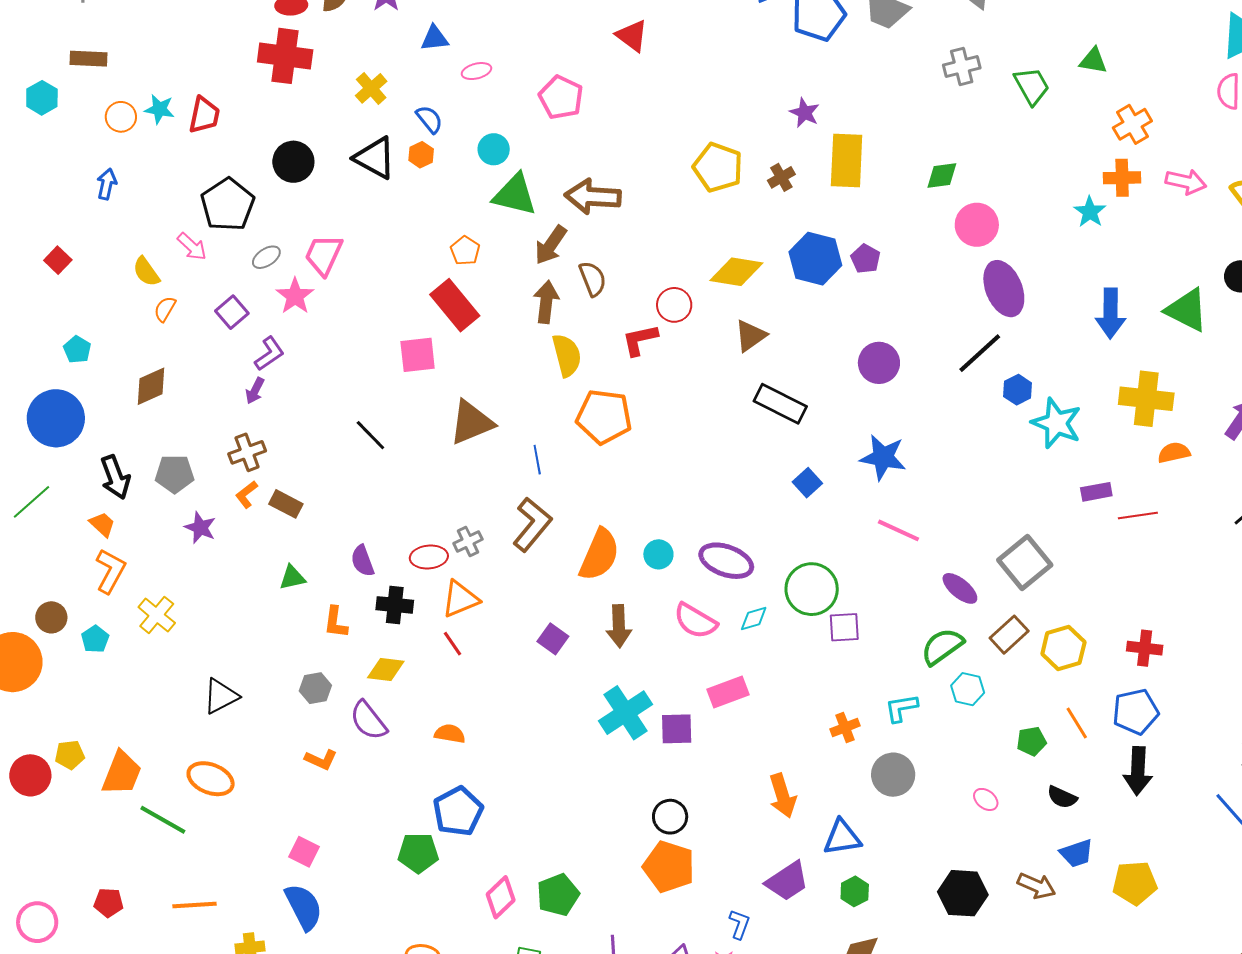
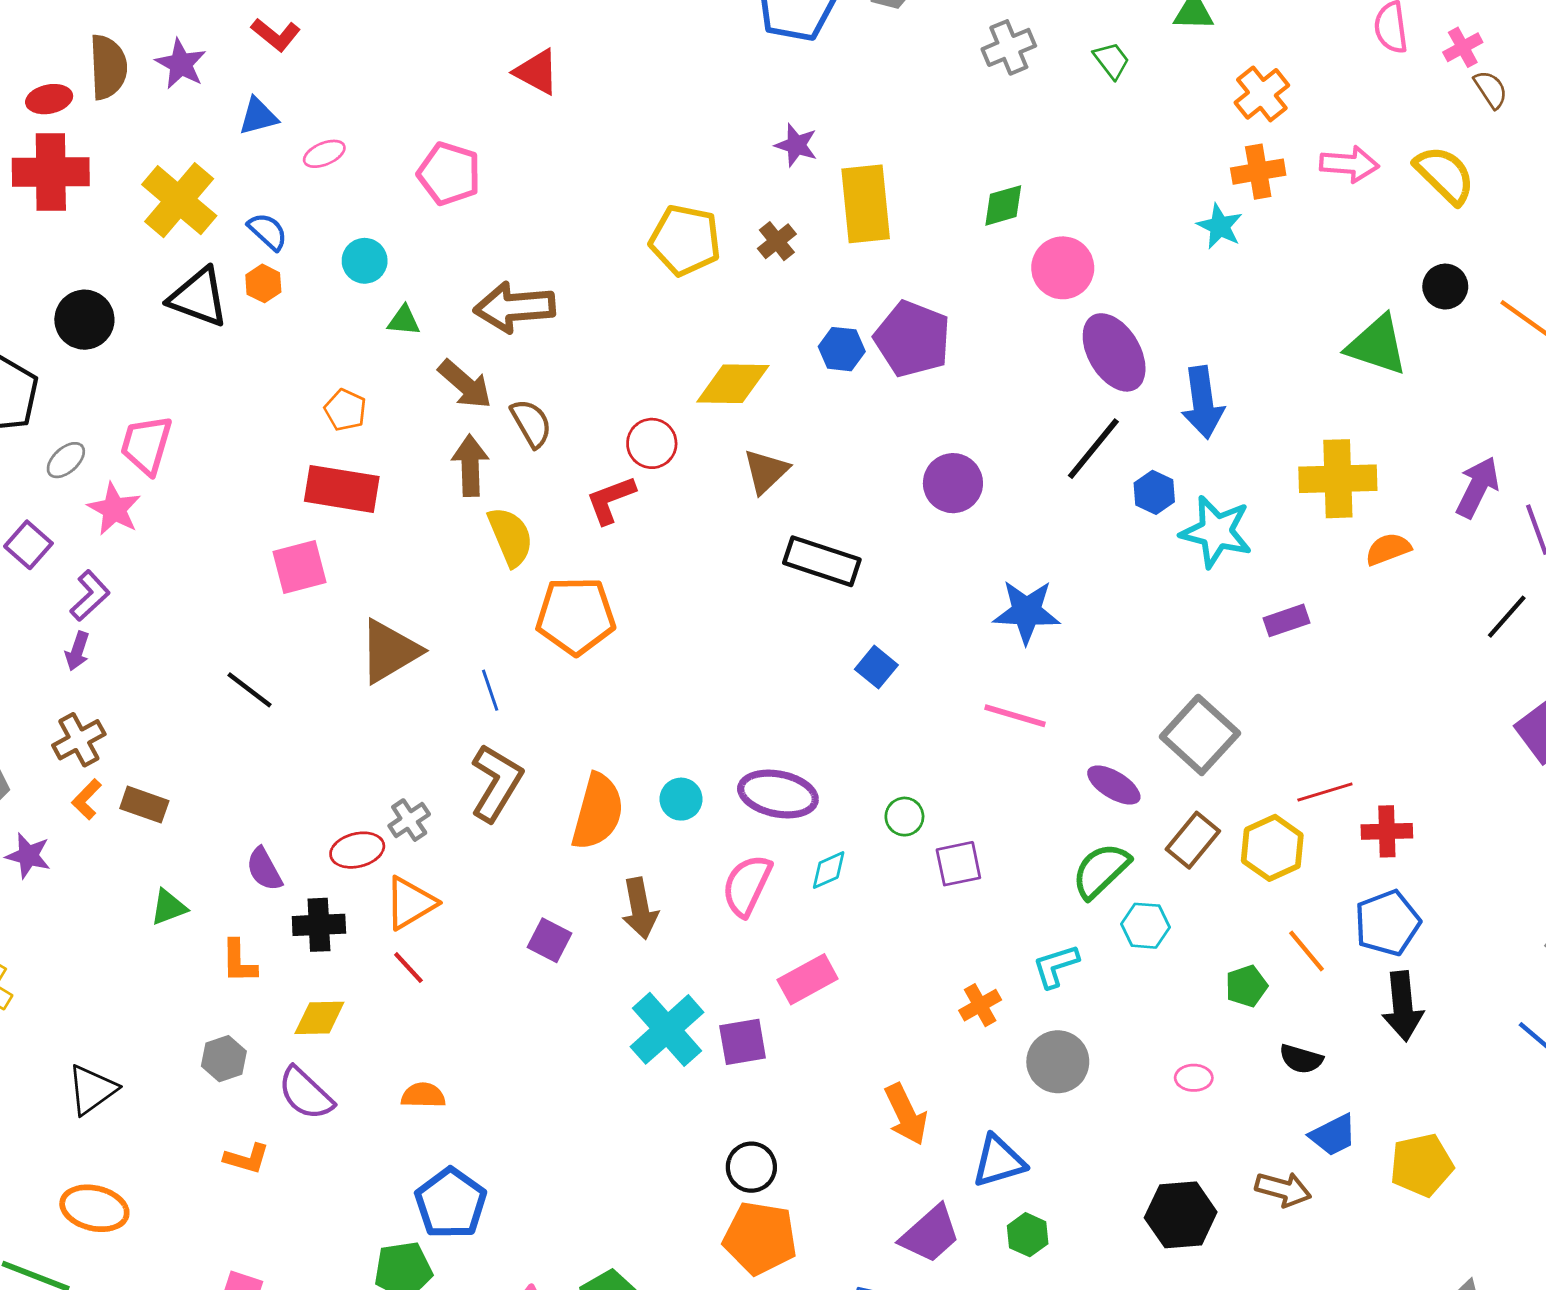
green trapezoid: (1032, 86) -> (1112, 60), size x0.7
yellow cross: (371, 88) -> (179, 200), size x1.6
green triangle: (515, 195) -> (404, 321), size x0.5
brown arrow: (551, 245) -> (465, 384), turned -75
blue hexagon: (815, 259) -> (842, 349), size x0.6
purple pentagon: (865, 259) -> (912, 339), size x1.8
red rectangle: (455, 305) -> (342, 489), turned -33
blue arrow: (1111, 313) -> (1203, 402), moved
blue star: (883, 457) -> (1027, 612), moved
red line: (1138, 515) -> (1325, 792), moved
green circle: (812, 589) -> (904, 817), size x0.5
pink semicircle: (695, 621) -> (747, 885), turned 93
pink ellipse: (986, 799) -> (1194, 1078), turned -30

